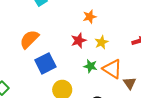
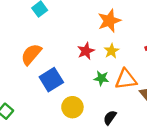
orange star: (90, 17) -> (109, 21), moved, size x1.5
orange triangle: (112, 69) -> (126, 79), turned -35

